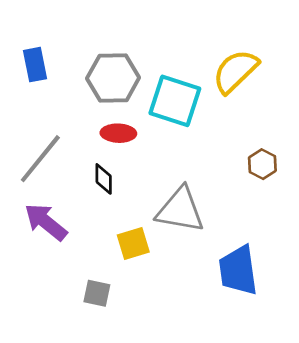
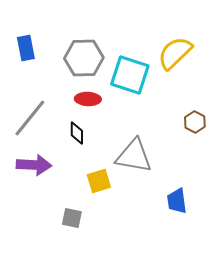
purple arrow: (46, 222) -> (34, 165), turned 144
blue trapezoid: (238, 270) -> (177, 201), size x0.7

